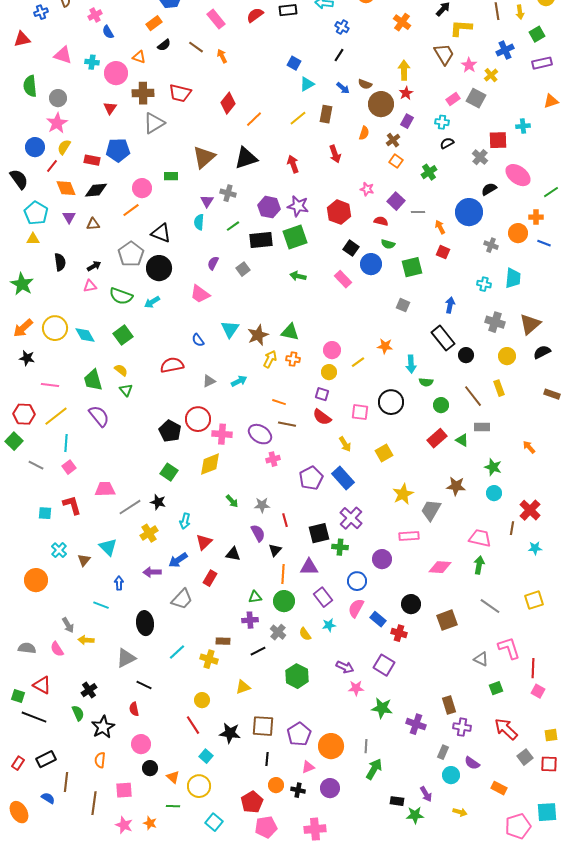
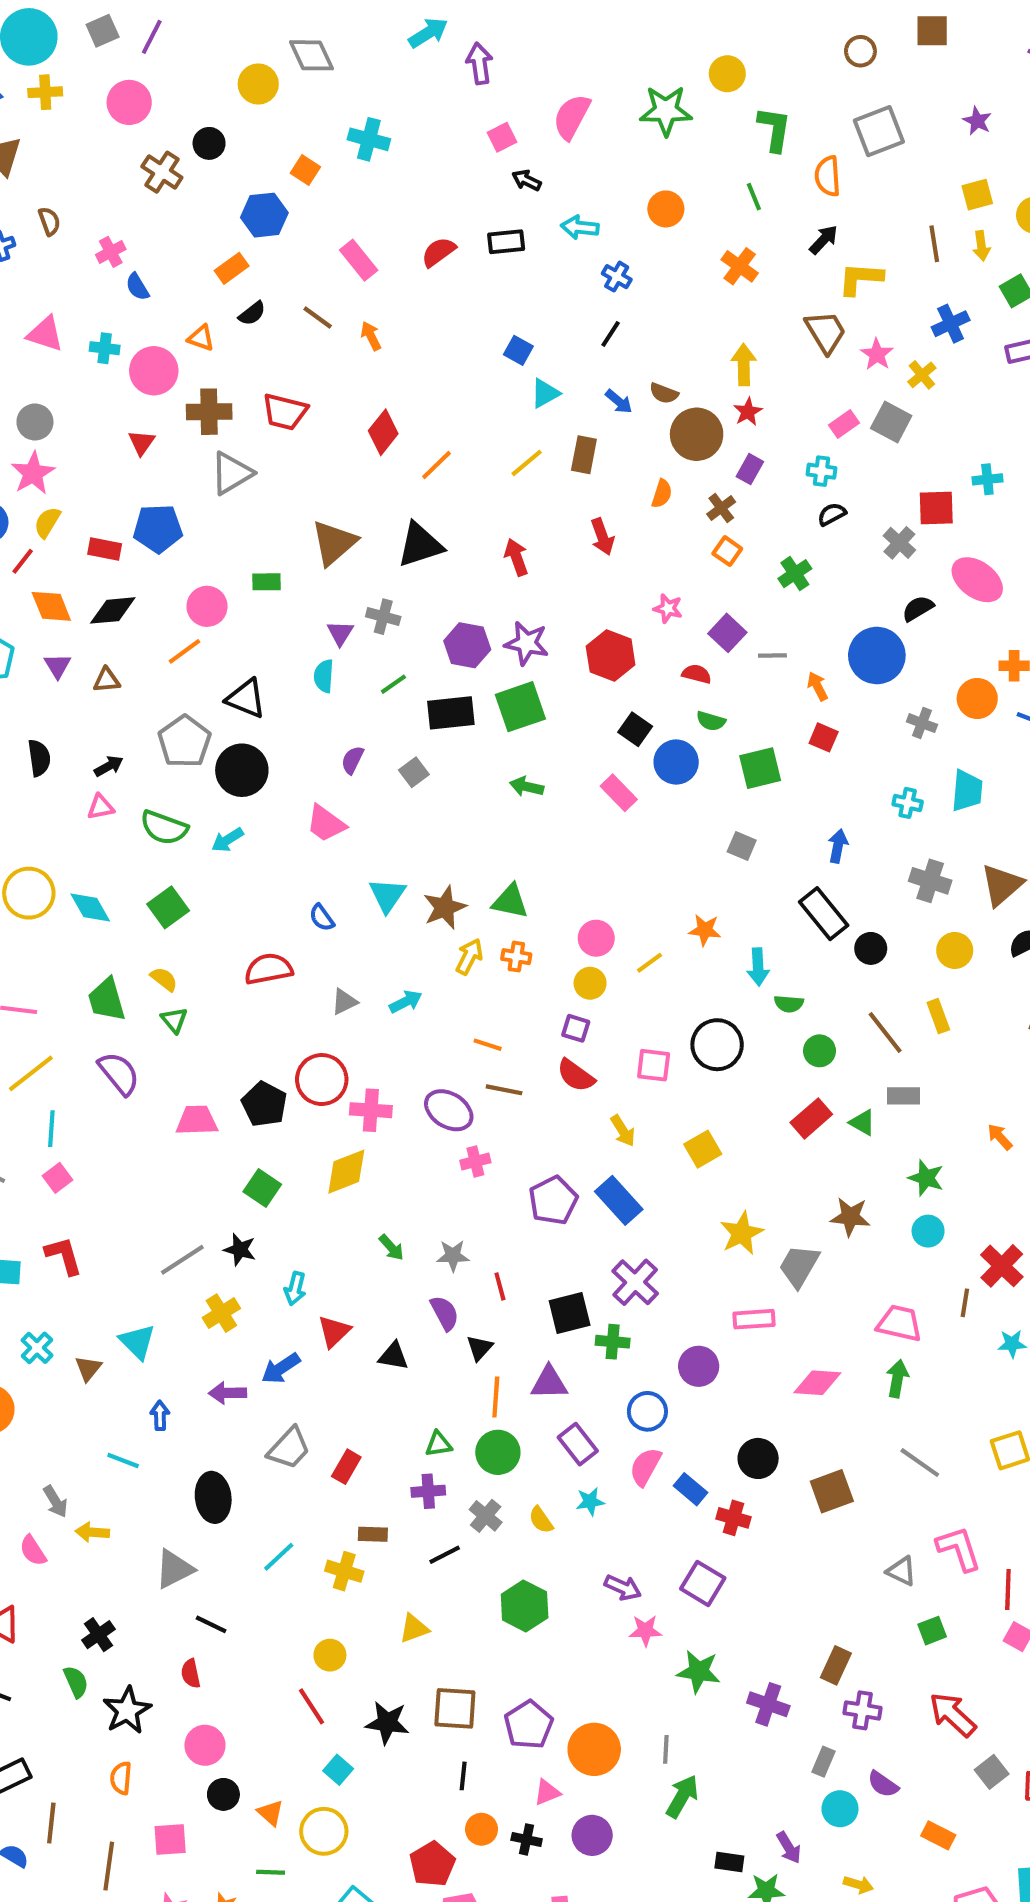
pink trapezoid: (105, 489) -> (197, 1120), moved
red rectangle: (210, 578) -> (346, 1467), moved
brown rectangle: (449, 705) -> (836, 1665), turned 42

